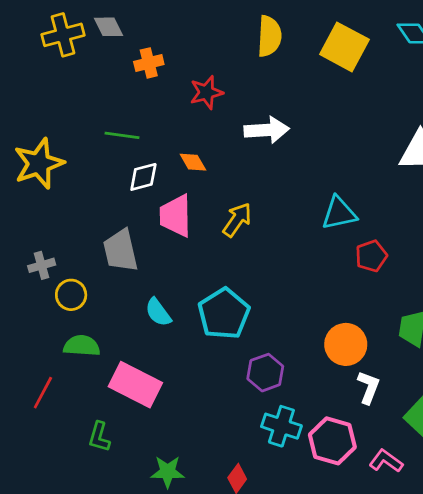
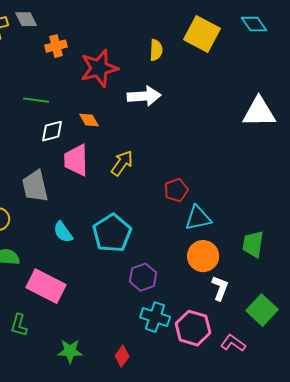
yellow semicircle: (269, 36) -> (156, 50), moved, size x0.7
red star: (206, 92) -> (99, 68), size x1.5
cyan triangle: (339, 213) -> (198, 218), moved
red pentagon: (371, 256) -> (176, 190), moved

